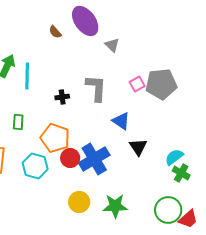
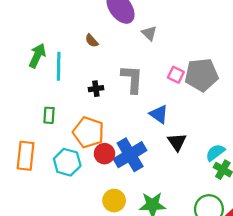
brown semicircle: (55, 32) -> (92, 41), moved
pink square: (137, 84) -> (176, 75), turned -35

